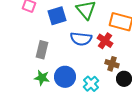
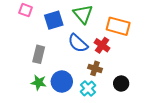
blue semicircle: (81, 39) -> (78, 43), turned 35
brown cross: (112, 64) -> (95, 68), moved

